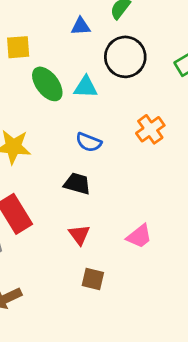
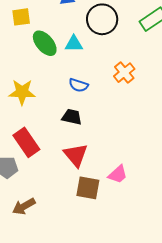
red triangle: (79, 235) -> (76, 155), size x1.5
pink trapezoid: (139, 236) -> (118, 174), moved
brown square: (93, 279) -> (88, 188), size x1.4

